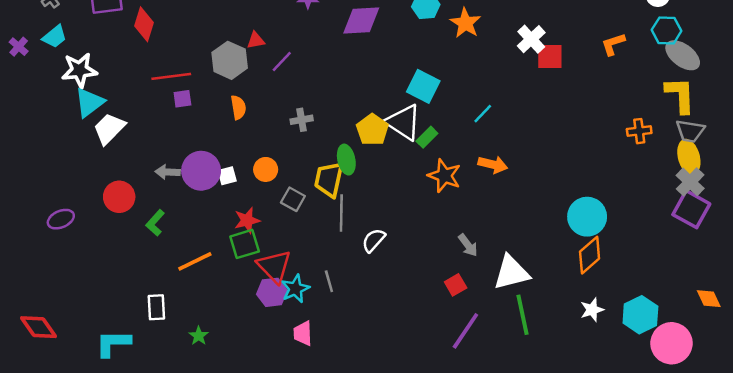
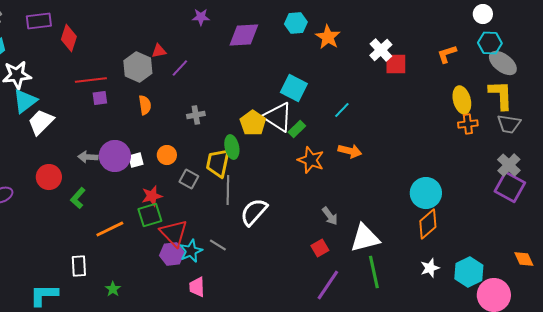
yellow ellipse: (689, 157) -> (462, 100), moved
white semicircle: (374, 240) -> (254, 212), size x1.4
gray line: (329, 281) -> (218, 245), turned -42

